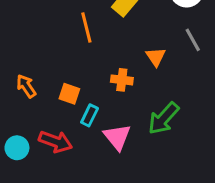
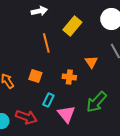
orange square: (69, 94) -> (35, 76), moved

